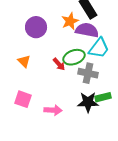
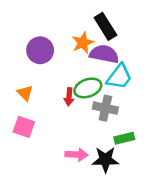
red arrow: (59, 64) -> (69, 97), turned 48
pink square: (23, 99) -> (24, 127), moved
black star: (88, 102) -> (105, 160), moved
pink arrow: (53, 110) -> (77, 155), moved

